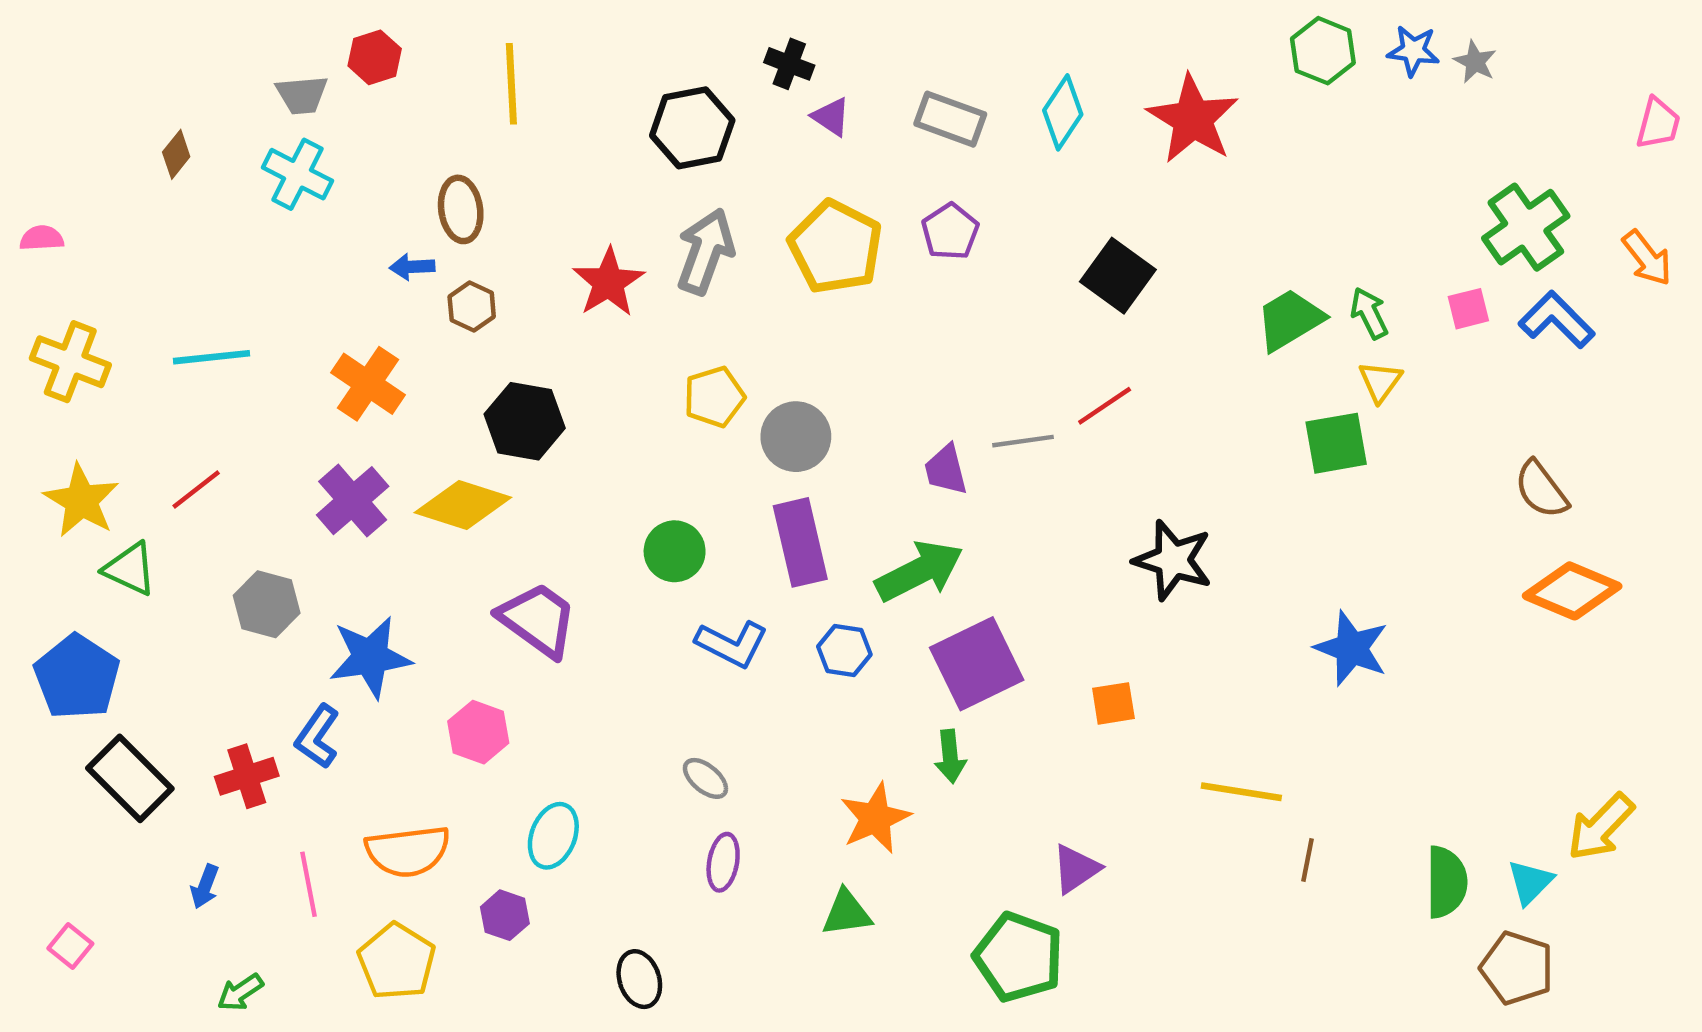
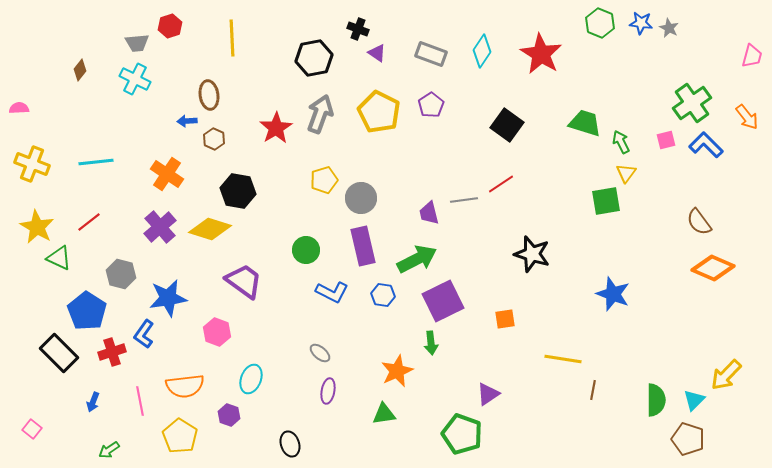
green trapezoid: (1290, 320) -> (585, 123), moved, turned 48
blue pentagon: (77, 677) -> (87, 311), moved

